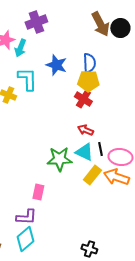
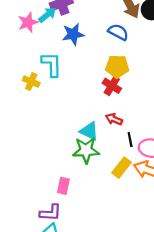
cyan arrow: (20, 48) -> (47, 15), moved, turned -150
blue semicircle: (89, 63) -> (118, 32), moved, turned -60
blue star: (56, 65) -> (73, 34), moved, turned -30
cyan triangle: (84, 152) -> (89, 131), moved

